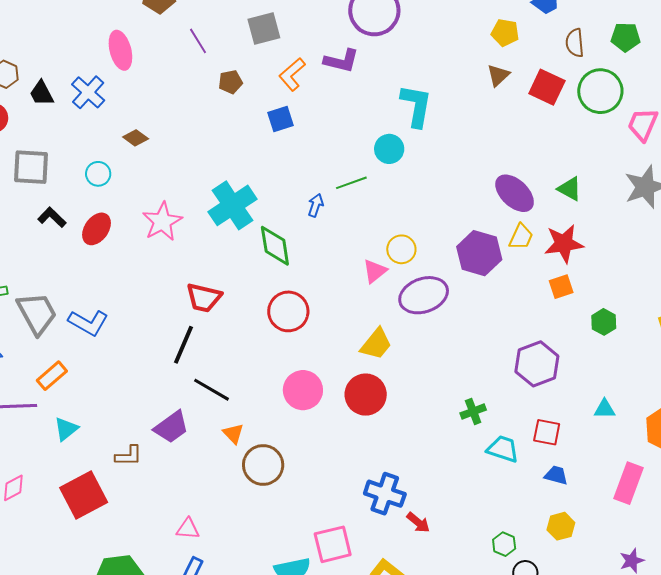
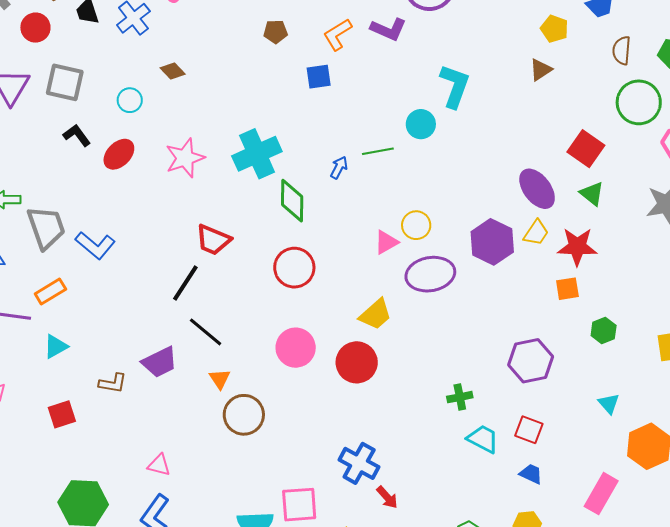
red square: (547, 87) -> (586, 149), moved
cyan triangle: (605, 409) -> (609, 404), moved, turned 40
red square: (84, 495) -> (62, 414), size x0.6

